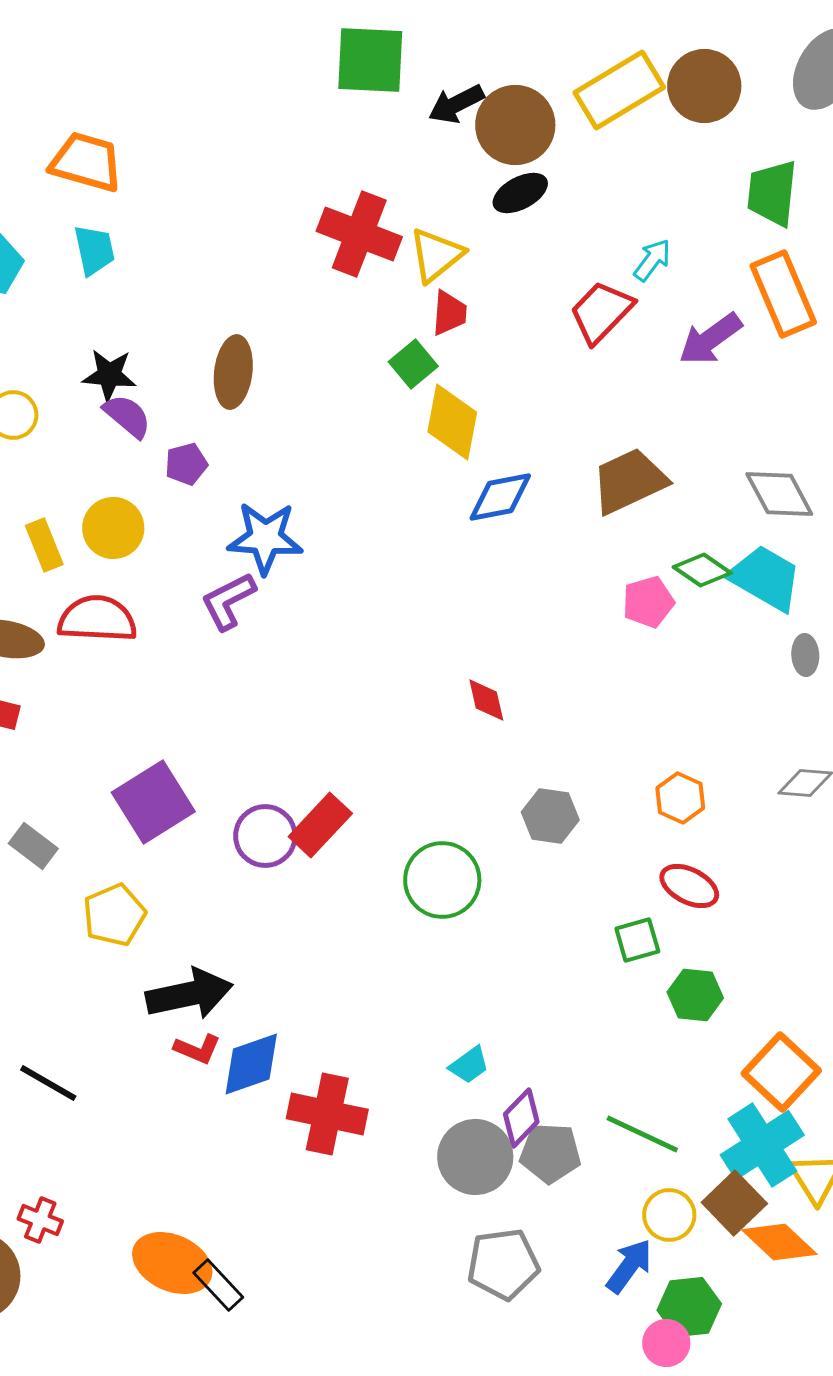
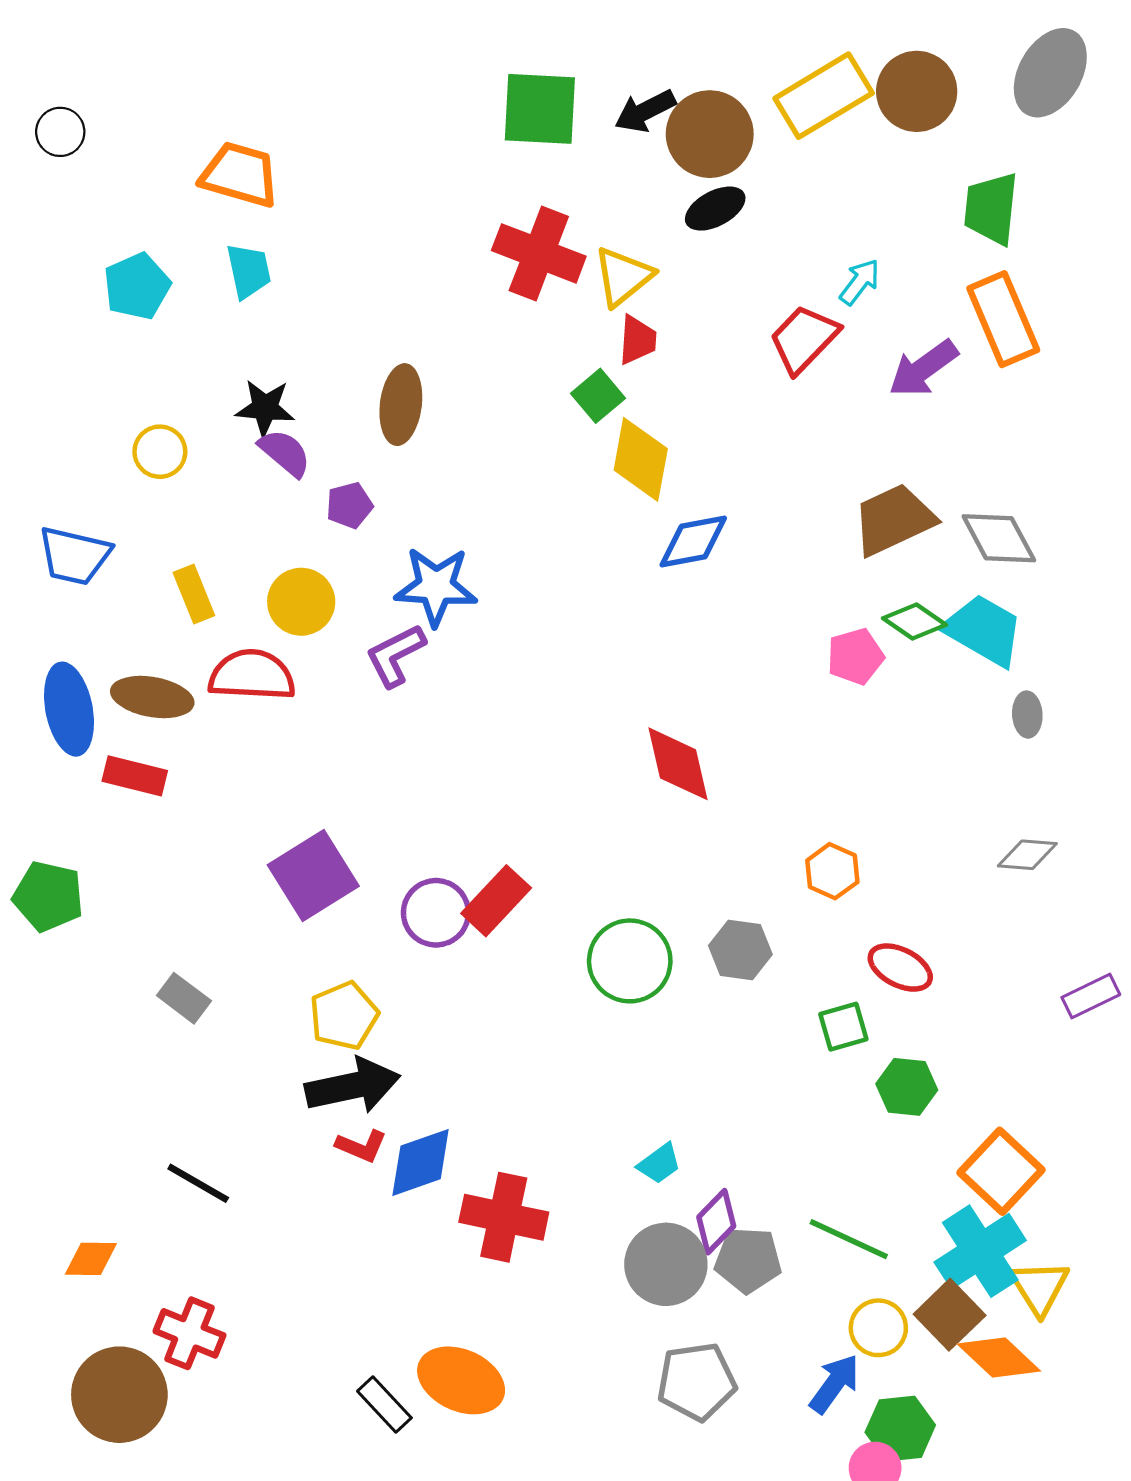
green square: (370, 60) -> (540, 109), moved
brown trapezoid: (629, 481) -> (894, 520), moved
yellow circle: (113, 528) -> (301, 602), moved
red diamond: (486, 700) -> (678, 764), size x1.6
orange hexagon: (680, 798) -> (832, 871), moved
gray hexagon: (550, 816) -> (740, 950), moved
gray rectangle: (33, 846) -> (184, 998), moved
yellow pentagon: (114, 915) -> (344, 1016), moved
red cross: (40, 1220) -> (189, 1333), size x1.4
orange ellipse: (172, 1263) -> (461, 1380), moved

